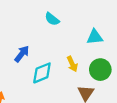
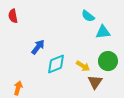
cyan semicircle: (52, 19) -> (88, 16), moved
yellow arrow: (72, 64) -> (83, 66), moved, turned -32

